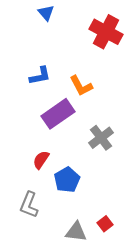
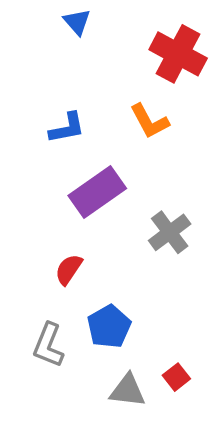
orange L-shape: (81, 86) -> (149, 121), moved
blue pentagon: (67, 180) -> (109, 327), moved

